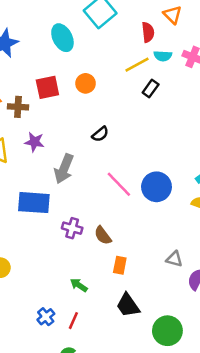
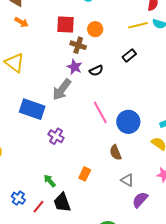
black rectangle: (151, 89) -> (129, 55), moved
brown cross: (18, 107) -> (78, 45), moved
purple star: (34, 142) -> (75, 67), moved
brown semicircle: (103, 235) -> (116, 152), moved
black trapezoid: (128, 305) -> (62, 202), moved
blue cross: (46, 317) -> (18, 198), turned -32

